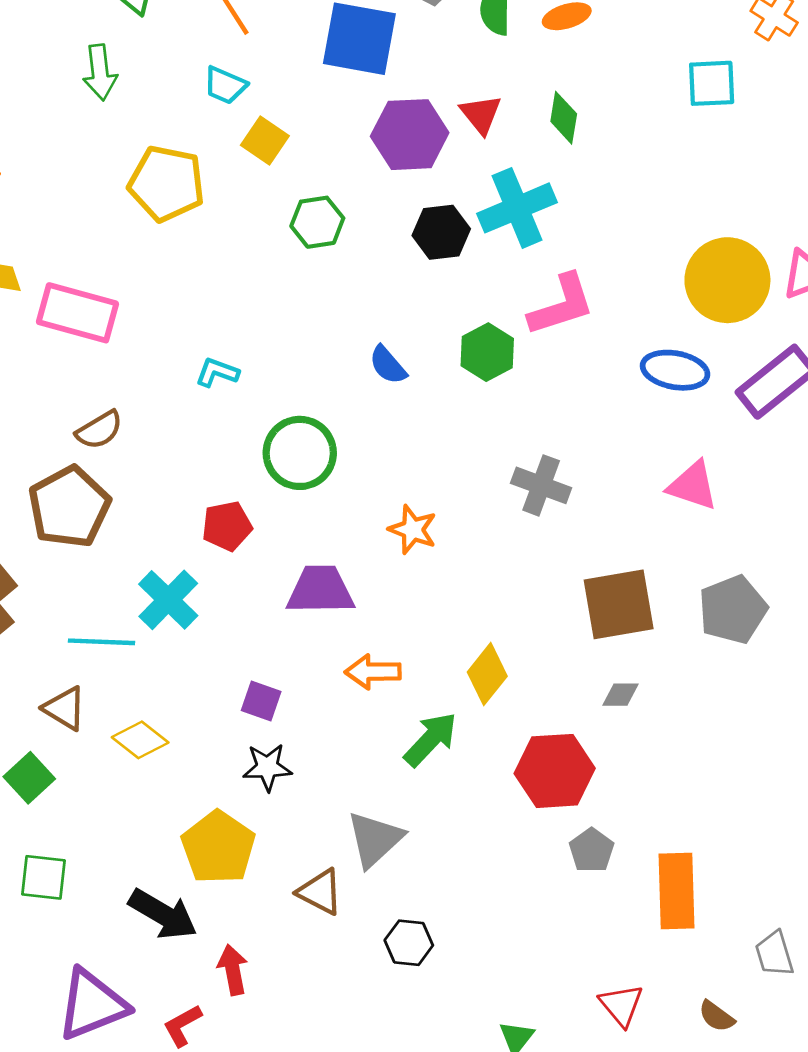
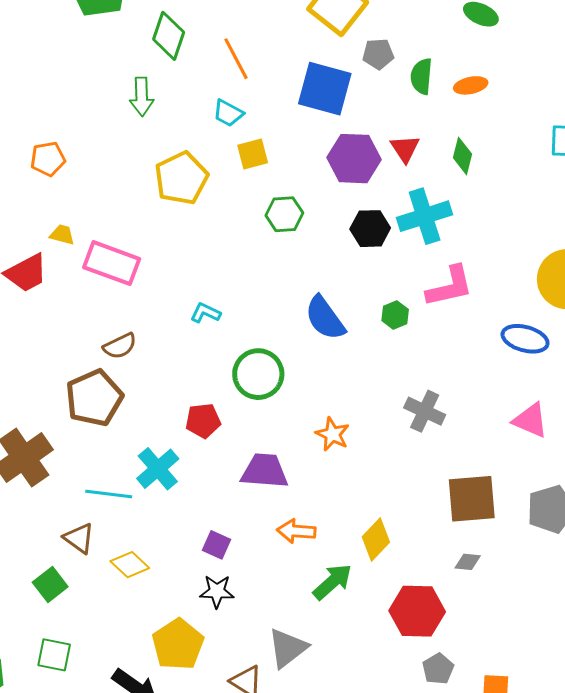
yellow square: (265, 140) -> (253, 154), turned 36
yellow pentagon: (167, 183) -> (181, 178), turned 30
green hexagon: (487, 352) -> (395, 315), size x0.7
blue semicircle: (388, 365) -> (325, 318), size x1.6

